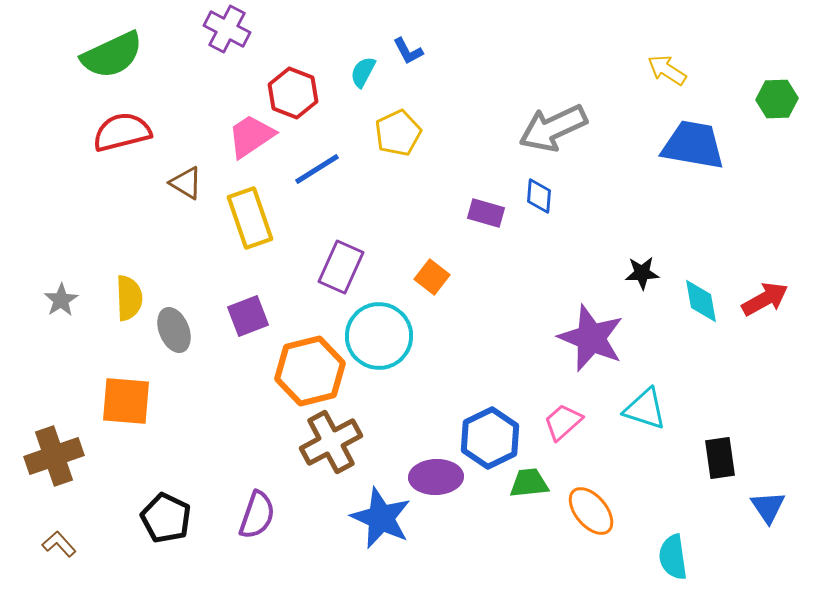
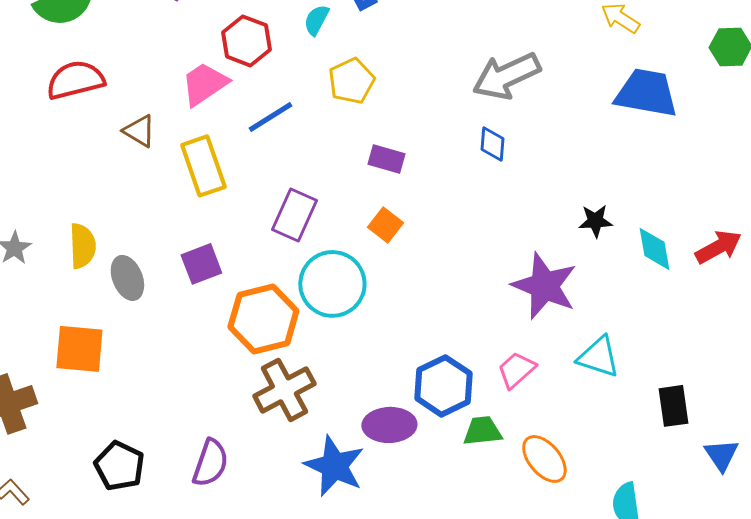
purple rectangle: (486, 213) -> (386, 159), moved

